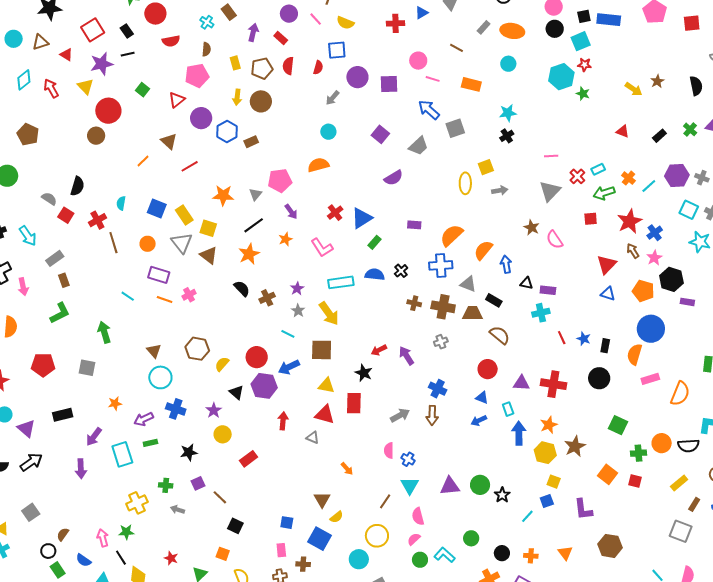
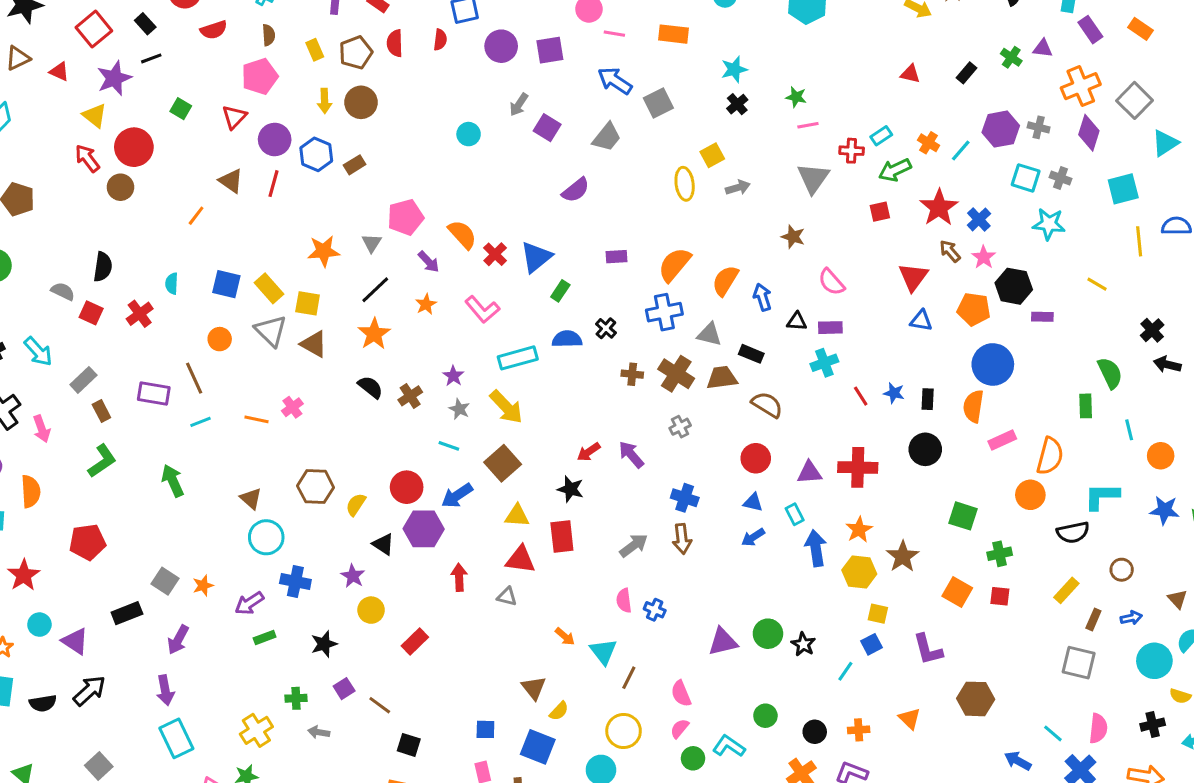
red arrow: (51, 88) -> (87, 158), moved
green star: (583, 94) -> (796, 97), moved
gray arrow: (332, 98) -> (519, 105), moved
orange semicircle: (318, 165) -> (462, 234), moved, turned 70
red line: (190, 166) -> (274, 184), moved, turned -36
red cross: (577, 176) -> (852, 151), turned -35
pink semicircle: (555, 240) -> (831, 282), moved
brown line: (113, 243) -> (194, 378), moved
purple rectangle: (159, 275) -> (154, 394), moved
cyan line: (128, 296) -> (201, 422), turned -48
brown cross: (443, 307) -> (676, 374), turned 30
brown square: (322, 350) -> (503, 463), turned -35
gray square: (87, 368) -> (165, 581), moved, turned 30
orange circle: (662, 443) -> (1030, 495), moved
cyan rectangle: (122, 454) -> (176, 738), moved
cyan triangle: (410, 486) -> (603, 651), moved

